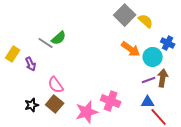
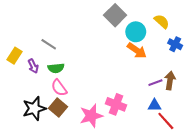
gray square: (125, 15) -> (115, 15), moved
yellow semicircle: (146, 21) -> (162, 21), moved
green semicircle: (59, 38) -> (56, 68), moved, turned 35
cyan circle: (153, 57) -> (136, 32), moved
black star: (32, 105) -> (34, 108), size x1.6

